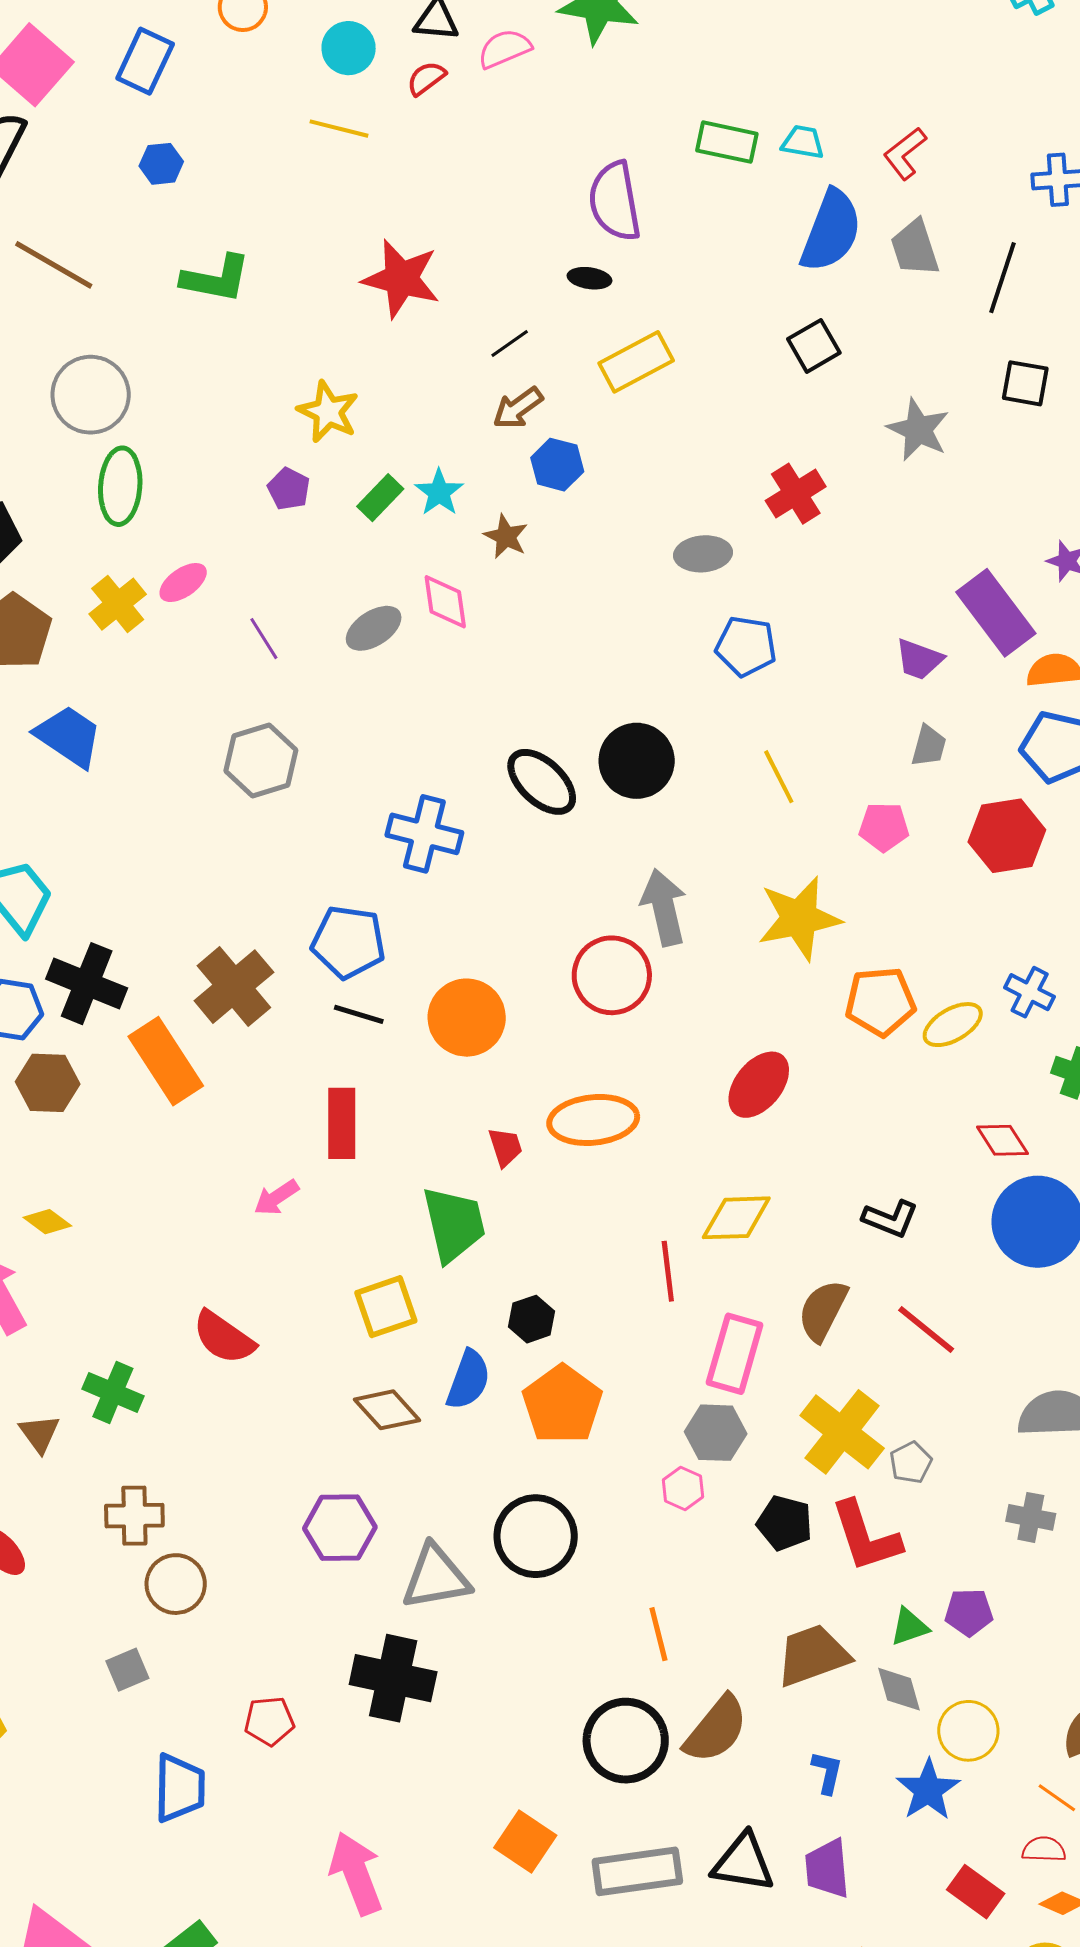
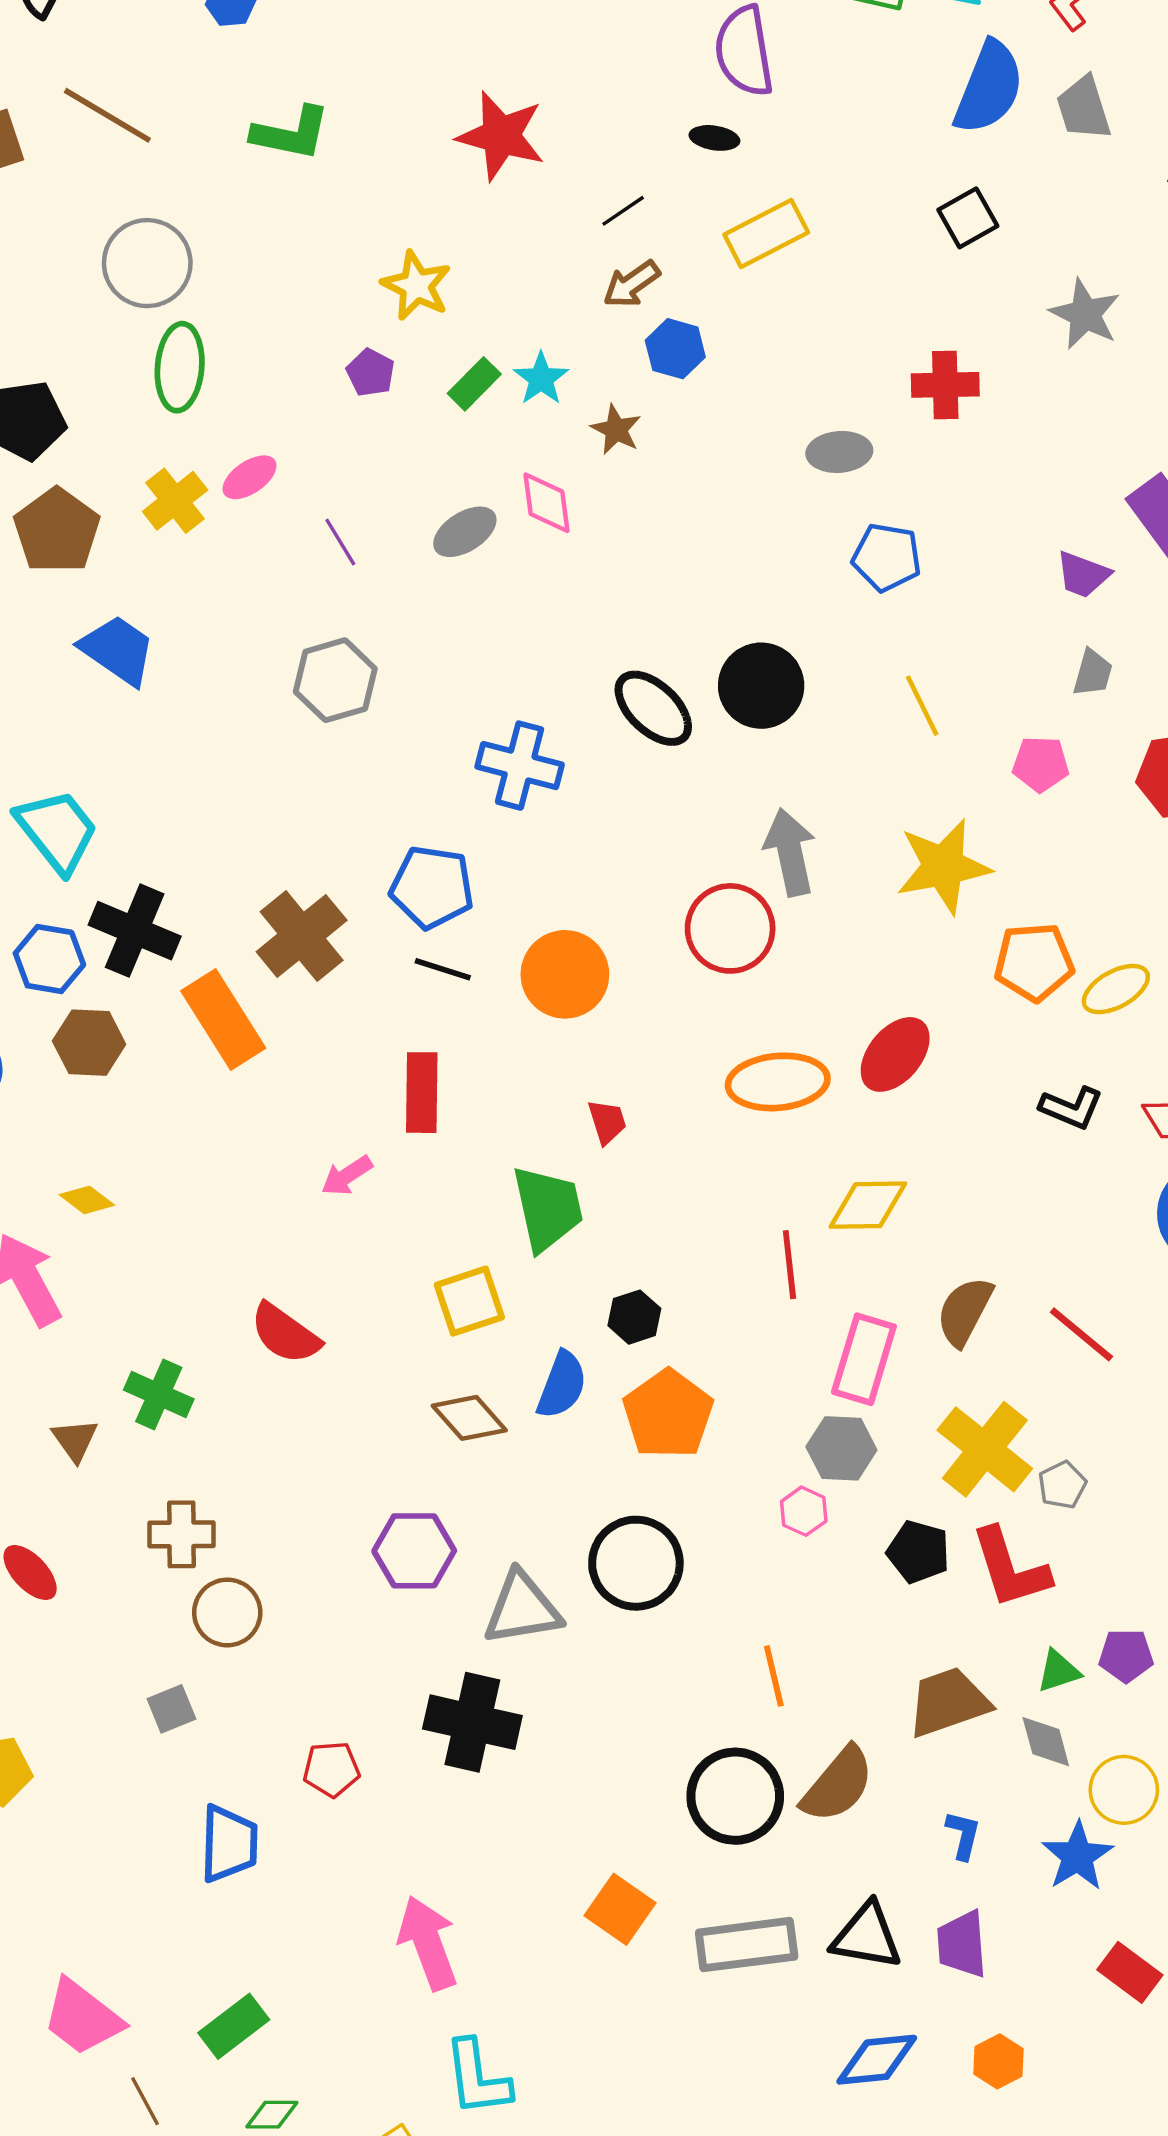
red cross: (796, 494) -> (945, 385), turned 30
orange ellipse: (593, 1120) -> (778, 1082), moved
black L-shape: (890, 1219) -> (1071, 1108), moved

